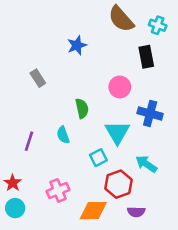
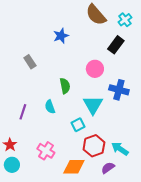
cyan cross: (158, 25) -> (125, 20), turned 32
black rectangle: (146, 57) -> (116, 45), turned 48
cyan arrow: (146, 164) -> (120, 149), moved
pink cross: (58, 190) -> (46, 151), turned -36
purple semicircle: (136, 212) -> (108, 168), turned 144

